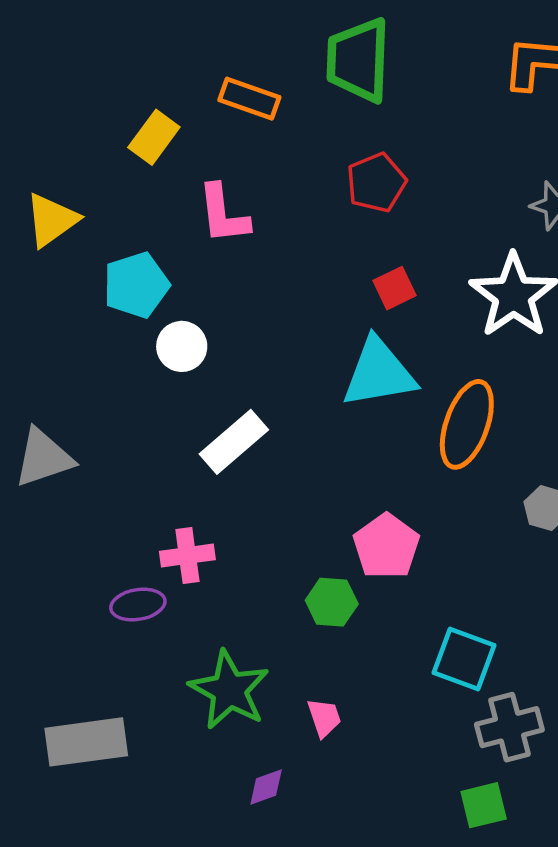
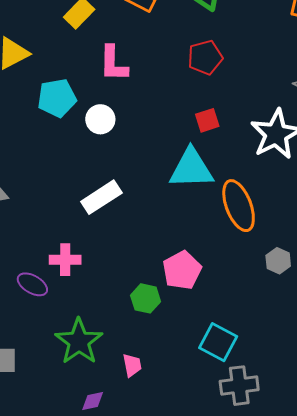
white circle: (182, 346) -> (100, 119), moved
orange ellipse: (467, 424) -> (239, 206), turned -48
purple ellipse: (138, 605) -> (32, 284), turned 32

